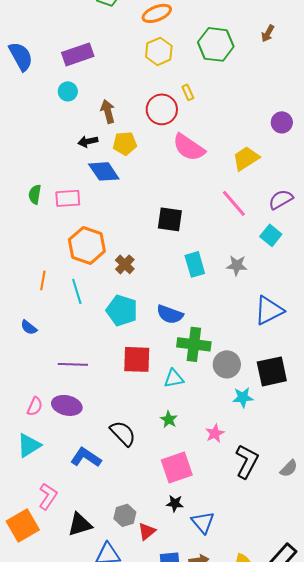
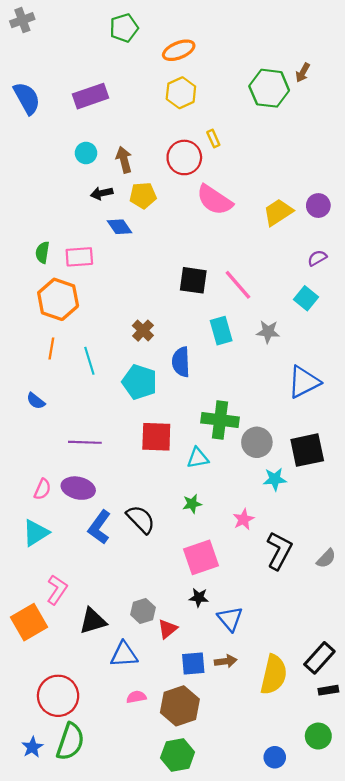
green hexagon: (216, 44) -> (269, 88), moved
cyan circle: (68, 91) -> (86, 153), moved
purple circle: (282, 122) -> (318, 206), moved
blue diamond: (104, 171) -> (120, 227), size x0.7
purple semicircle: (281, 199) -> (317, 258), size x0.7
pink line: (234, 203) -> (238, 285), moved
orange hexagon: (87, 245) -> (58, 299), moved
blue semicircle: (170, 314) -> (181, 362), moved, turned 68
green star: (169, 419) -> (192, 504), turned 30
blue L-shape: (86, 457) -> (99, 527), moved, turned -88

